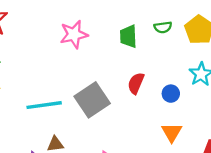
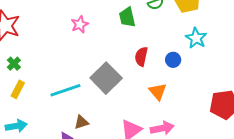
pink star: (74, 34) -> (80, 24), size x0.7
orange triangle: (172, 132) -> (158, 91), moved

